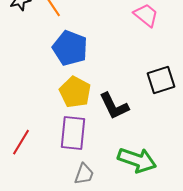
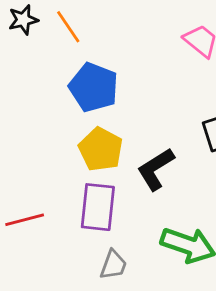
black L-shape: (114, 106) -> (156, 169), turned 84
red line: (21, 142) -> (25, 220), turned 44

